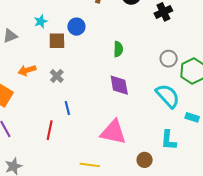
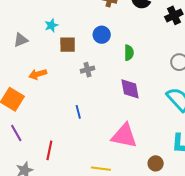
blue circle: (76, 27) -> (102, 35), moved
gray cross: (57, 76) -> (88, 70), moved, turned 32
red line: (50, 130) -> (49, 150), moved

